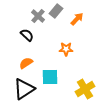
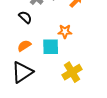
cyan square: (50, 77) -> (51, 47), moved
yellow cross: (85, 89) -> (72, 72), moved

